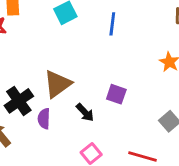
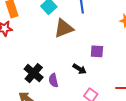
brown triangle: (57, 84) -> (64, 28), moved, turned 30

